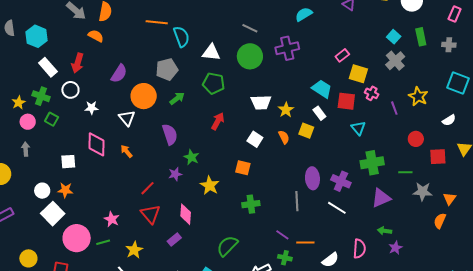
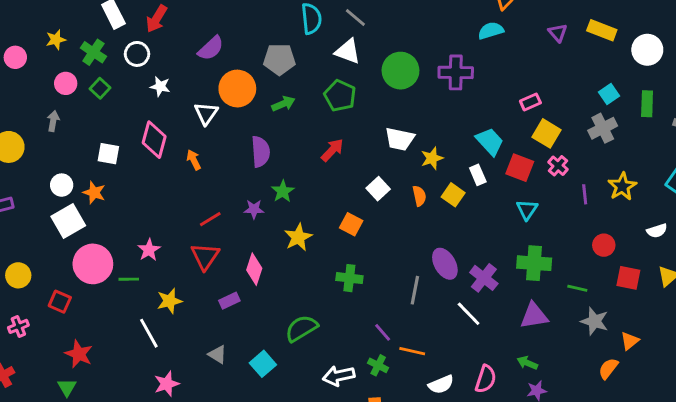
gray line: (250, 28) -> (355, 17), moved
yellow star: (19, 103) -> (56, 40), moved
purple ellipse: (312, 178) -> (445, 264), turned -40

